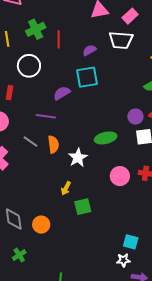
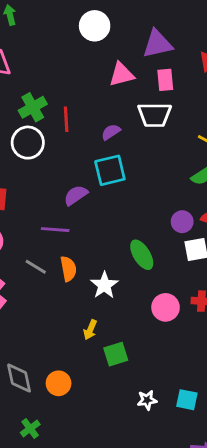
pink rectangle: (130, 16) -> (165, 80), turned -49
white circle: (29, 66) -> (28, 143), moved
green ellipse: (106, 138) -> (142, 255), turned 75
white star: (123, 260) -> (147, 400), moved

